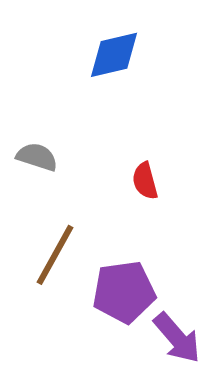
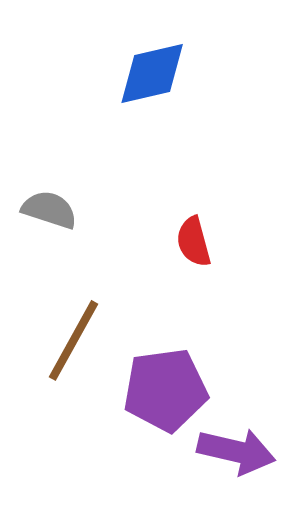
purple arrow: (177, 338) -> (236, 451), turned -36

